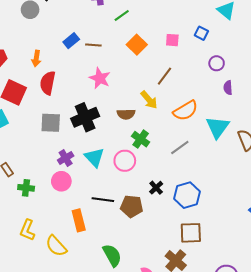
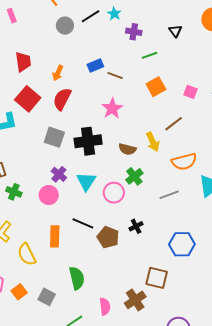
purple cross: (66, 158) -> (59, 174), turned -35
blue hexagon: (187, 195) -> (182, 244), moved

